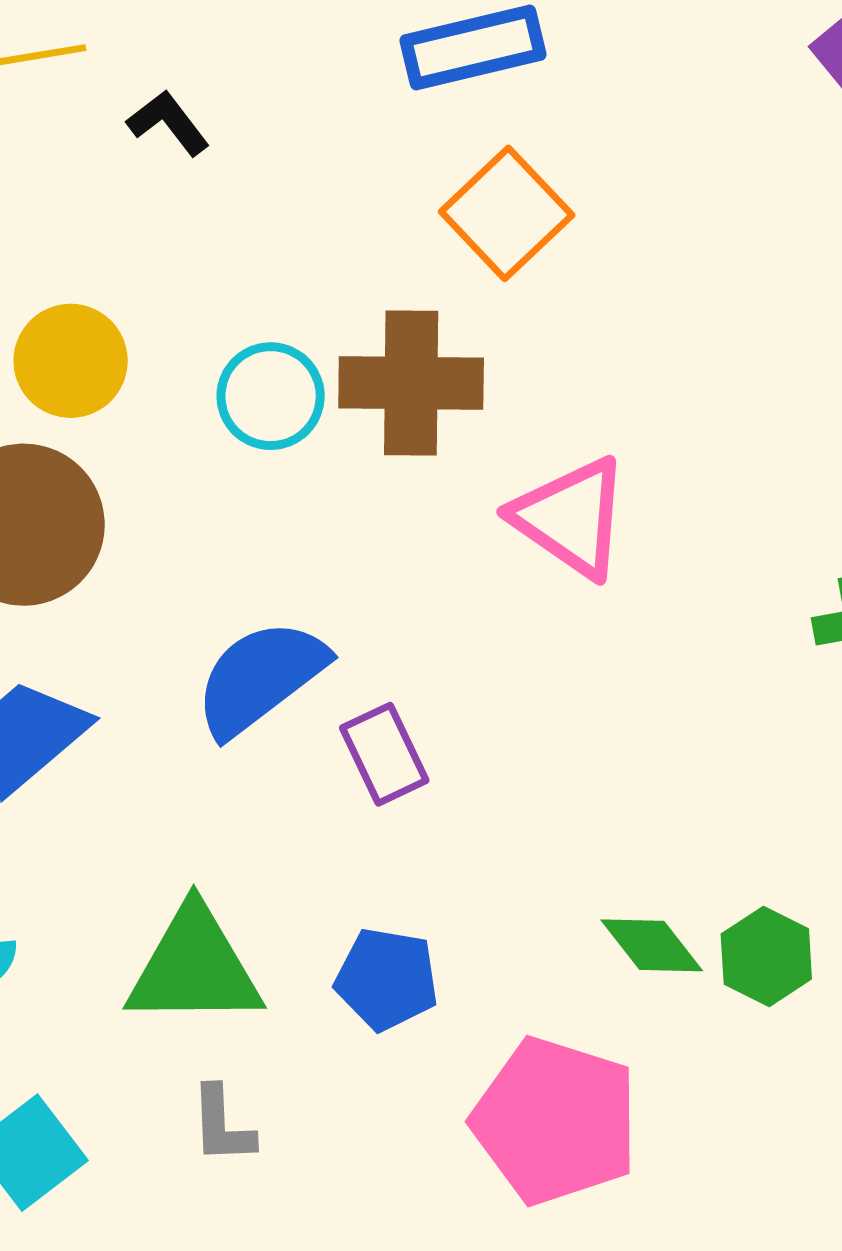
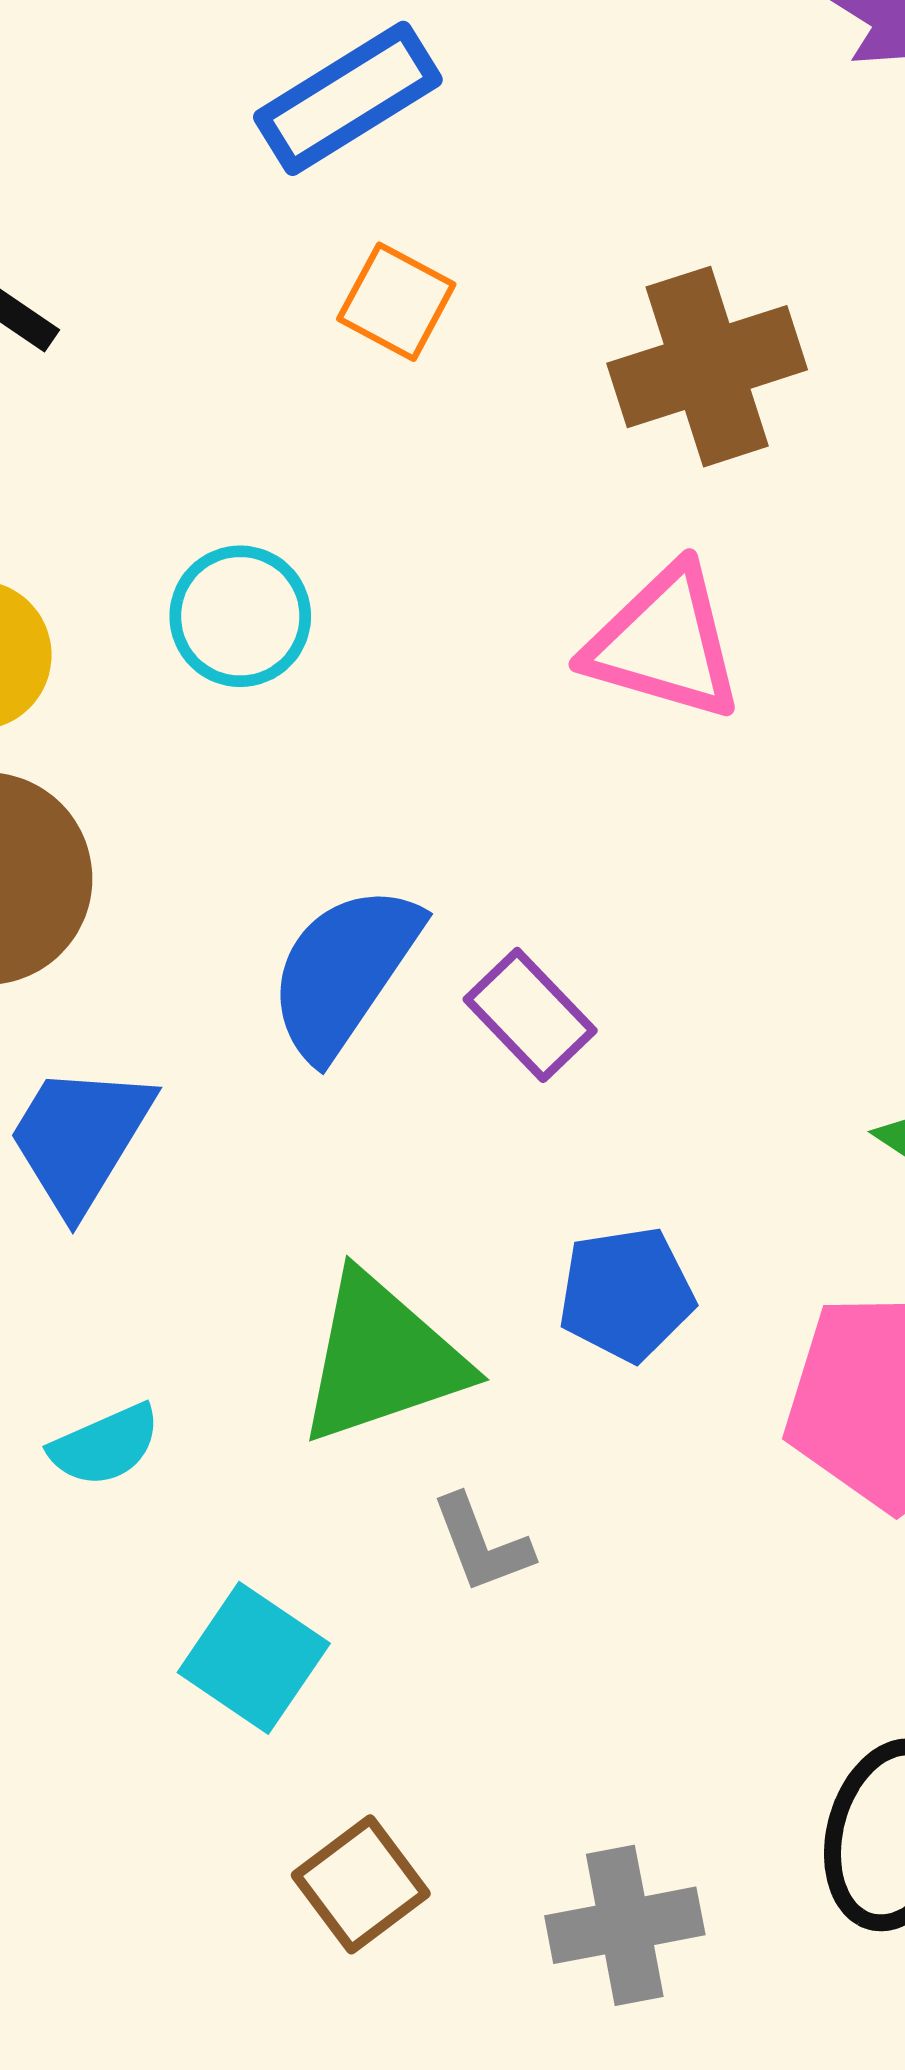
orange square: (507, 213) -> (396, 302), moved, size x0.7
brown cross: (411, 383) -> (707, 367), moved

